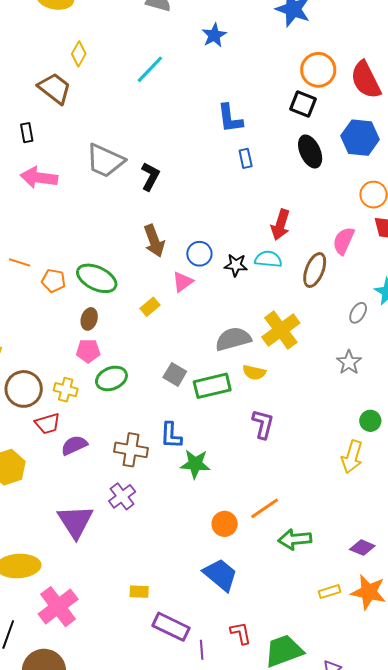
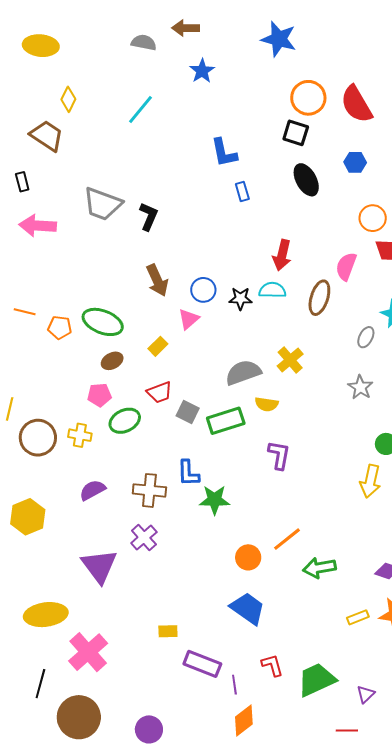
blue hexagon: (360, 138) -> (355, 162), size x0.6
brown ellipse: (89, 319) -> (112, 361), moved, turned 50
yellow cross: (281, 330) -> (290, 360), size x0.7
red trapezoid: (48, 424) -> (159, 392), moved

